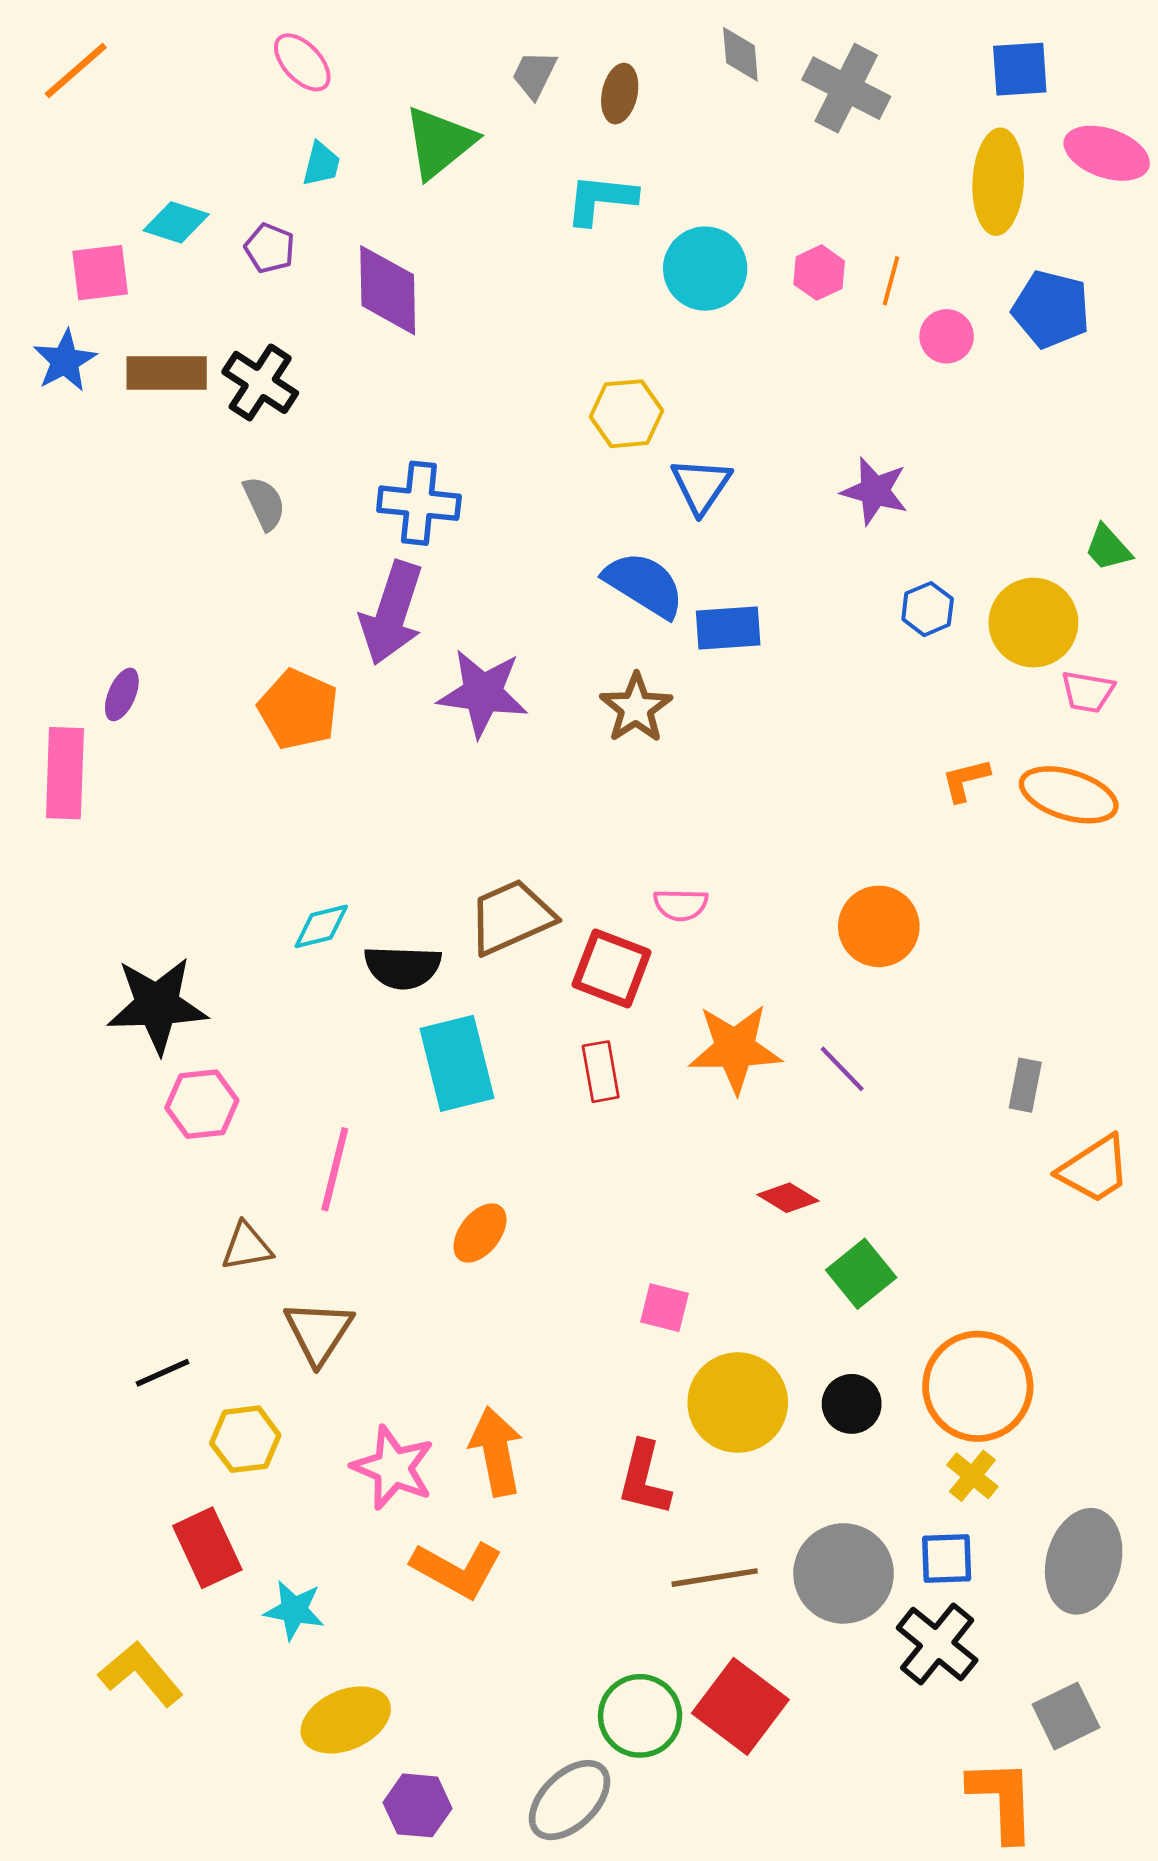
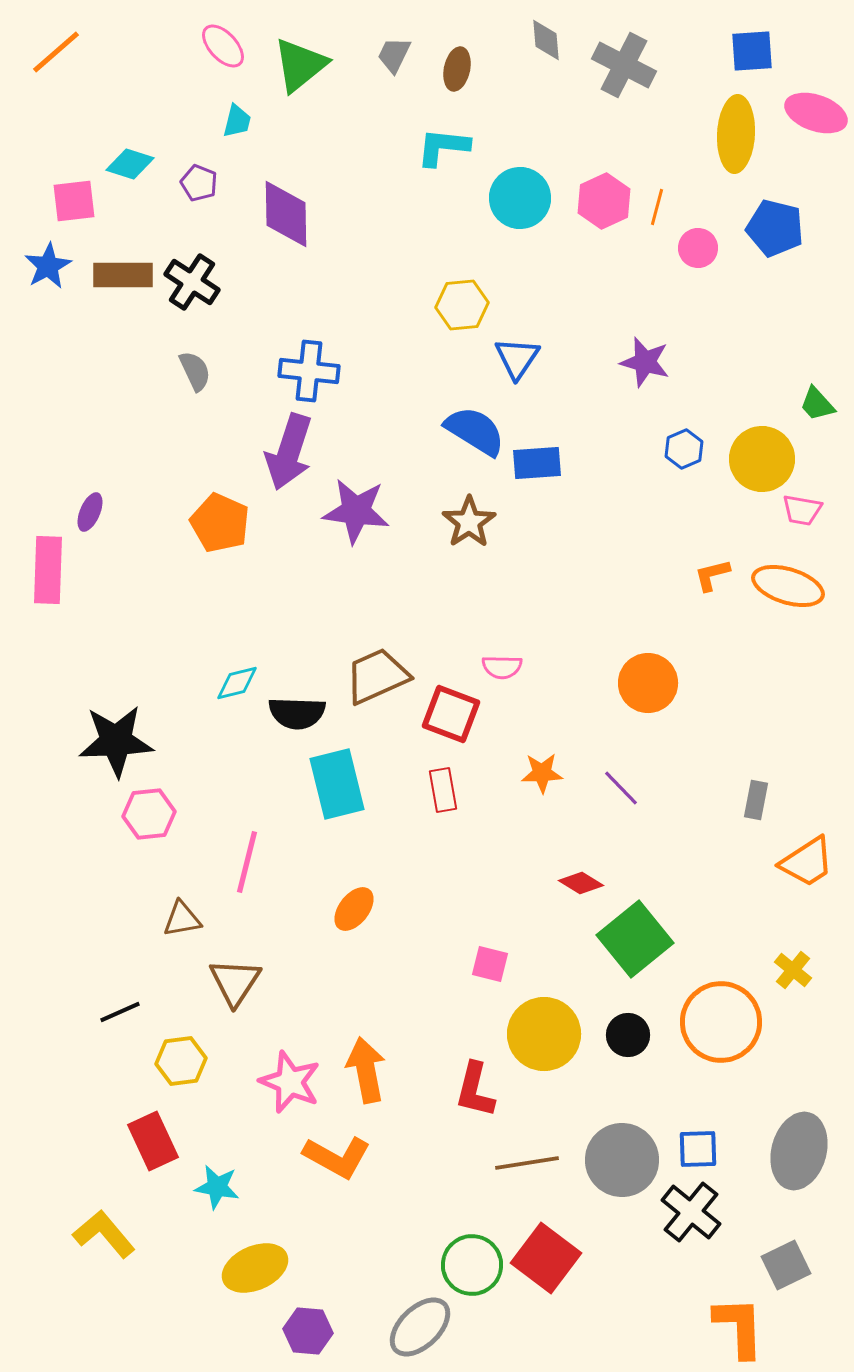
green triangle: (439, 142) -> (300, 65), moved
pink hexagon: (819, 273) -> (604, 201), size x1.4
orange star: (735, 1049) -> (542, 773), size x0.6
green square: (861, 1274) -> (635, 939), size x1.5
yellow cross: (972, 1476) -> (793, 970), moved

